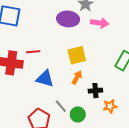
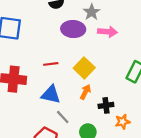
red line: (33, 52) -> (51, 64), moved
yellow square: (77, 55) -> (84, 68), turned -30
gray line: (61, 106) -> (63, 117), moved

